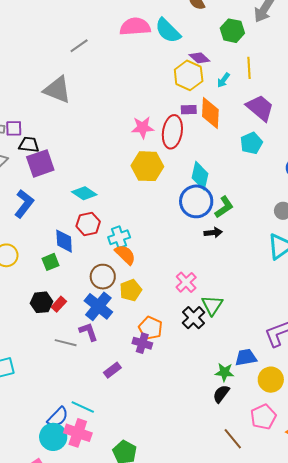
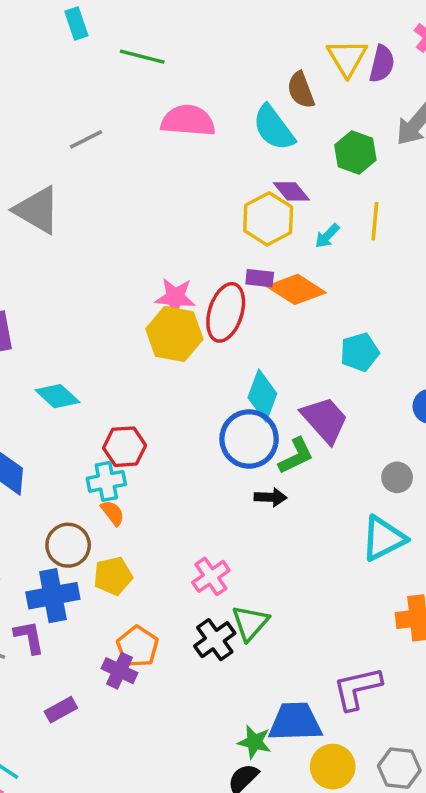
cyan semicircle: (168, 31) -> (274, 128), moved
purple trapezoid: (260, 108) -> (325, 420), moved
orange diamond: (210, 113) -> (296, 289), turned -68
yellow hexagon: (147, 166) -> (174, 334), moved
red hexagon: (88, 224) -> (125, 447), moved
orange semicircle: (125, 255) -> (113, 513), size x0.7
blue cross: (98, 306) -> (53, 596), turned 32
blue trapezoid: (246, 357) -> (295, 722), size x1.4

